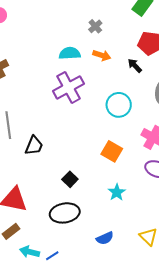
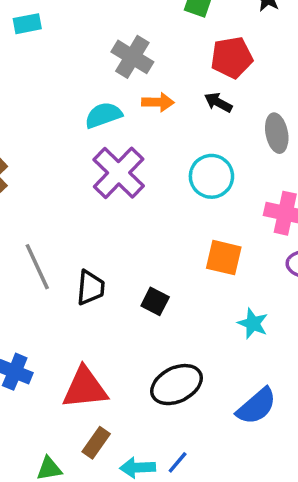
gray cross: (95, 26) -> (132, 57), size x1.6
black square: (70, 179) -> (155, 301), moved
blue semicircle: (105, 238) -> (256, 406), size x1.4

